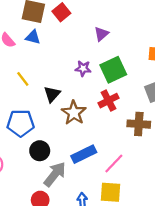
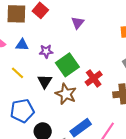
blue triangle: (33, 37) -> (22, 45), moved
purple star: (83, 68) -> (46, 51), moved
green square: (113, 70) -> (67, 65), moved

